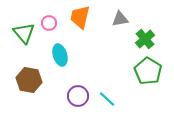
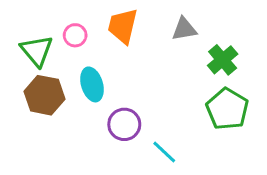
brown hexagon: (29, 80) -> (44, 95), moved
purple circle: (78, 96) -> (124, 124), moved

